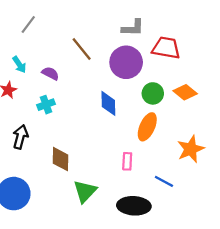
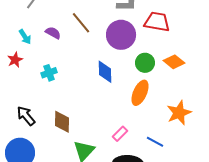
purple semicircle: (50, 73) -> (53, 33), moved
black arrow: (20, 137) -> (26, 116), moved, turned -55
pink rectangle: (127, 161) -> (120, 134), moved, turned 42

